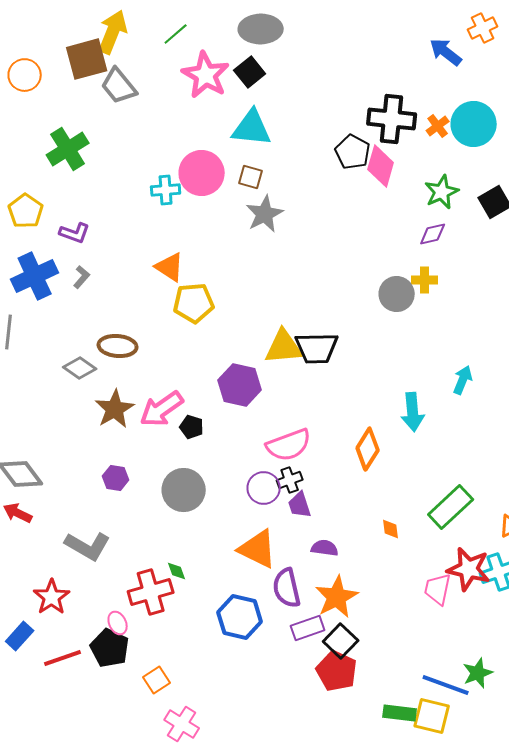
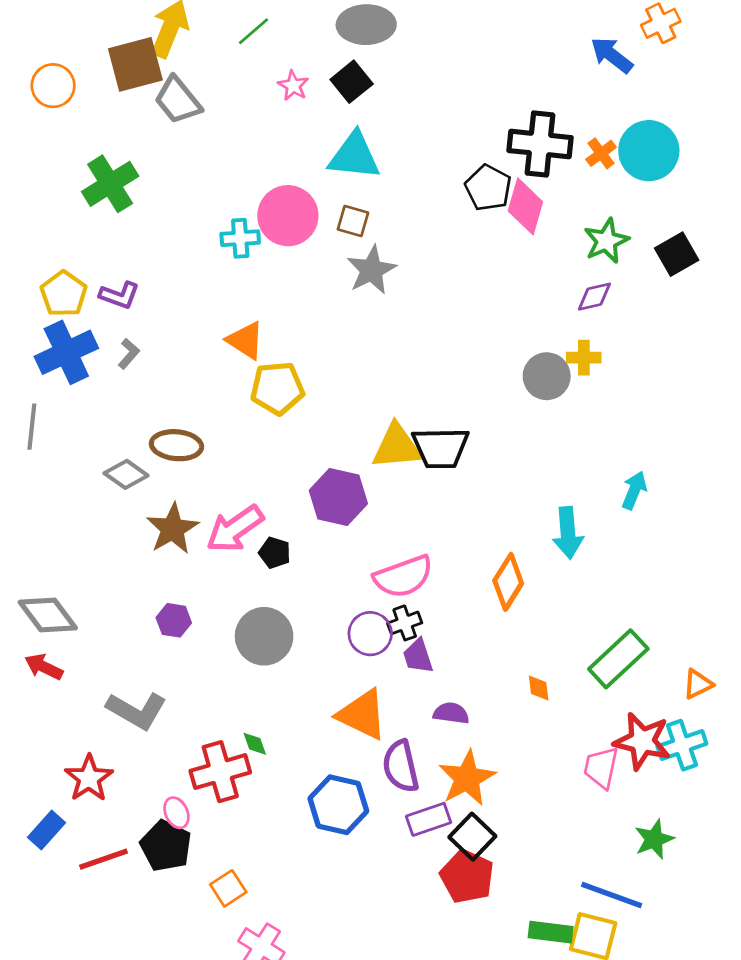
pink star: (206, 75) -> (293, 86), size x0.5
yellow pentagon: (26, 211) -> (64, 294), moved
green star: (478, 673) -> (654, 839), moved

